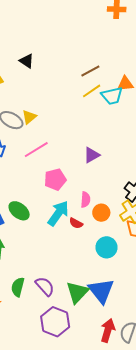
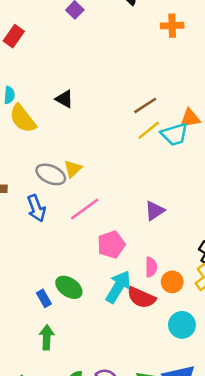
red semicircle: (76, 223) -> (141, 298), size x1.6

